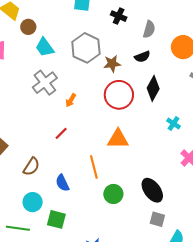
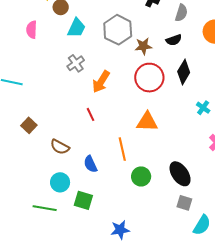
cyan trapezoid: (45, 47) -> (76, 28), turned -120
gray cross: (45, 83) -> (76, 63), size x0.7
orange arrow: (71, 100) -> (101, 82), size x1.6
red line: (61, 133) -> (91, 114), turned -72
brown semicircle: (31, 167) -> (60, 147), turned 84

